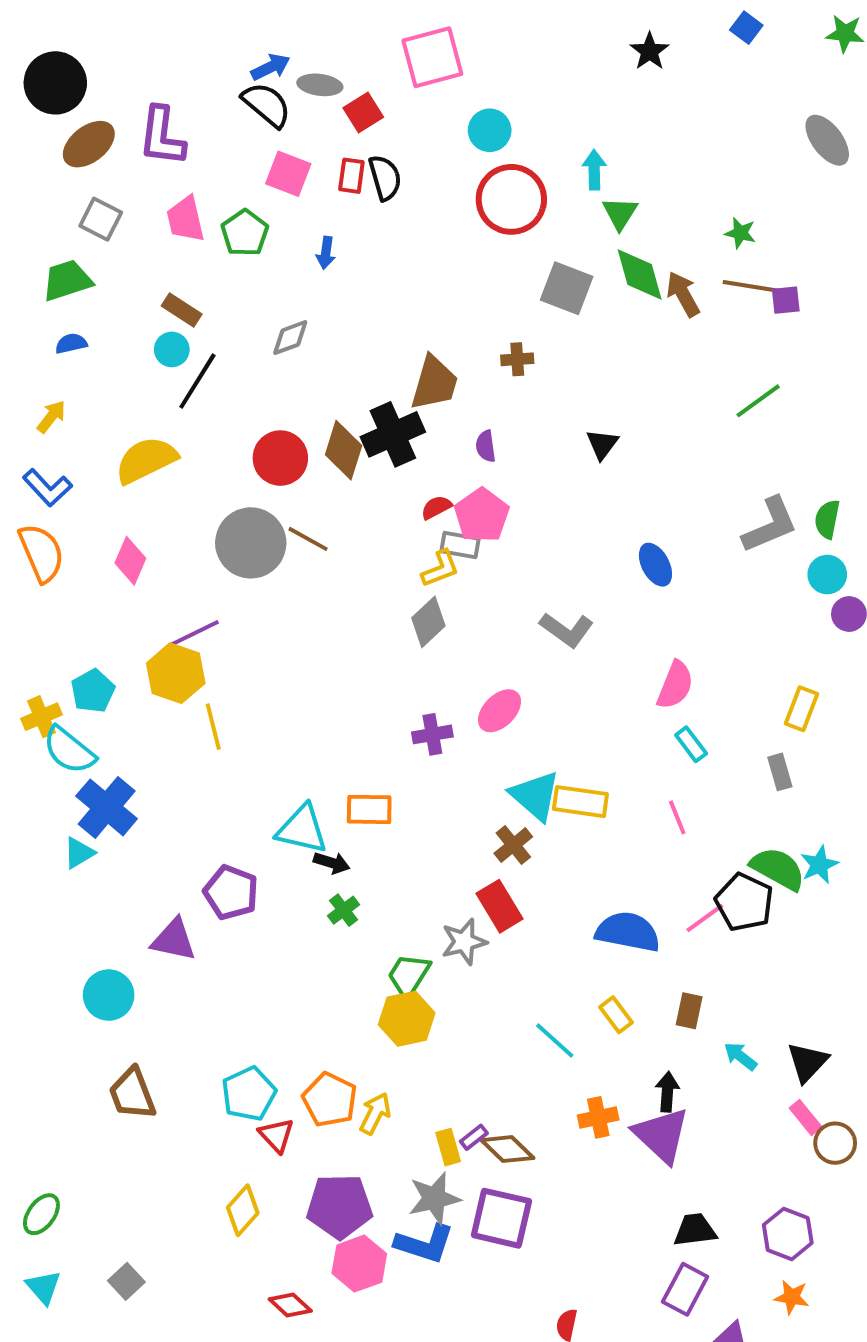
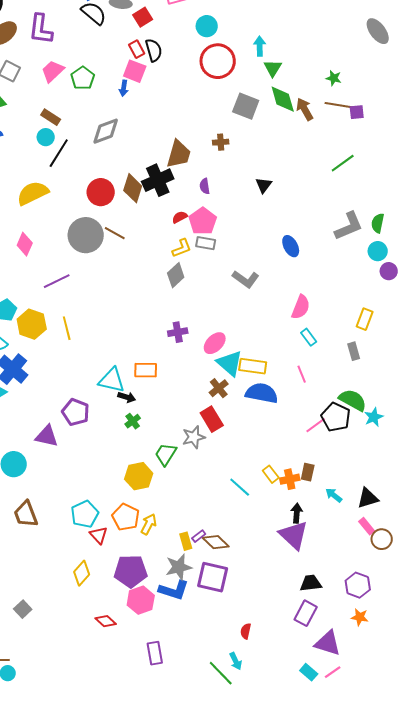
pink square: (288, 174) -> (135, 71), moved
red rectangle: (351, 176) -> (137, 49), turned -36
pink trapezoid: (186, 219) -> (53, 71), turned 60
gray diamond: (290, 338) -> (106, 131), size x1.4
gray rectangle: (460, 545) -> (206, 243), moved
yellow hexagon: (176, 673) -> (32, 324), moved
pink ellipse: (500, 711) -> (215, 343), moved
cyan star: (819, 865) -> (374, 417), moved
blue semicircle: (628, 932) -> (262, 393), moved
yellow hexagon: (407, 1019) -> (139, 476), moved
black triangle: (807, 1062) -> (368, 498), turned 30
orange cross: (598, 1117) -> (290, 479), moved

